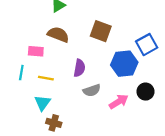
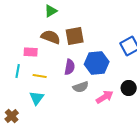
brown square: (101, 31) -> (75, 36), moved, turned -30
blue hexagon: (124, 64) -> (97, 63), moved
brown cross: (54, 123) -> (12, 116), moved, turned 32

